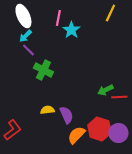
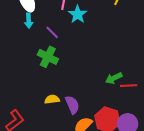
cyan arrow: (25, 36) -> (29, 21), turned -48
purple line: (28, 50) -> (52, 32), moved

